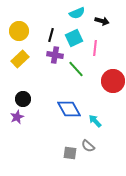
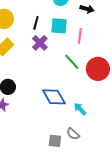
cyan square: (74, 38) -> (59, 26), turned 30
purple cross: (55, 55) -> (40, 43), turned 35
green line: (76, 69) -> (72, 62), moved

